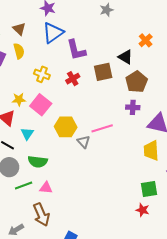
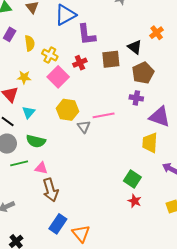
yellow semicircle: (19, 51) -> (30, 43), moved
pink square: (41, 105) -> (58, 77), moved
green square: (149, 189) -> (132, 179), moved, turned 36
brown arrow: (41, 215) -> (50, 190), moved

